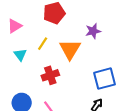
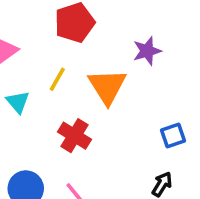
red cross: (50, 75) -> (75, 136), turned -36
blue square: (104, 79) -> (173, 136), size x0.6

